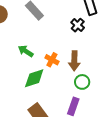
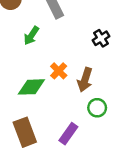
green arrow: (26, 51) -> (31, 36), moved, turned -105
green circle: (82, 82) -> (97, 108), moved

